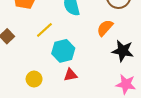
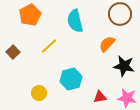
cyan hexagon: (63, 51) -> (71, 79), moved
red triangle: (71, 75) -> (100, 97), moved

